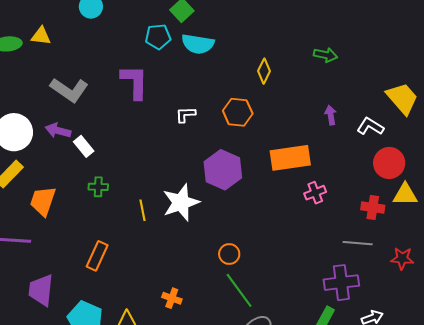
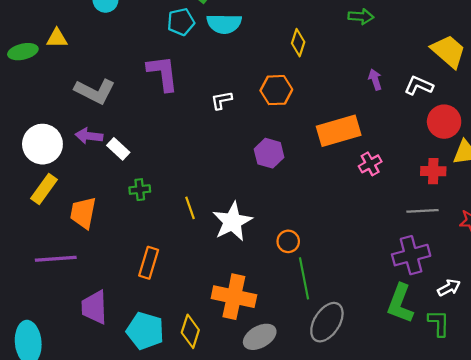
purple hexagon: (223, 170) -> (269, 153), size x0.7
white star: (181, 202) -> (232, 222), moved
green line: (239, 290) -> (304, 278), turned 33
orange cross: (172, 298) -> (234, 297), size x2.0

